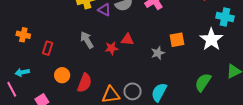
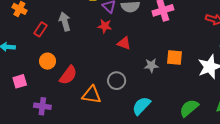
gray arrow: (87, 40) -> (65, 22), moved
red star: (111, 48) -> (105, 26), moved
gray circle: (133, 91) -> (117, 81), moved

